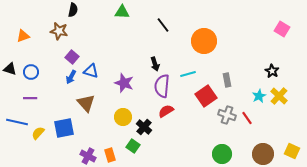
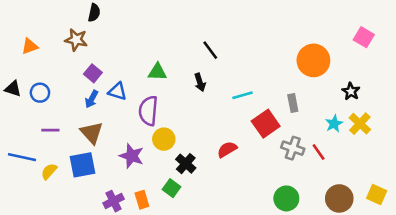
green triangle: (122, 12) -> (157, 72), moved
black line: (163, 25) -> (210, 50), moved
orange circle: (204, 41) -> (313, 60), moved
purple star: (124, 83) -> (132, 156), moved
purple semicircle: (162, 86) -> (148, 111), moved
purple line: (30, 98) -> (50, 130), moved
brown triangle: (86, 103) -> (92, 133), moved
red semicircle: (166, 111) -> (227, 149), moved
yellow circle: (123, 117) -> (164, 139), moved
purple cross: (88, 156) -> (114, 201), turned 35

